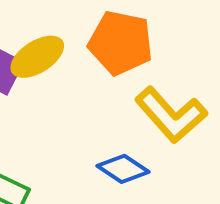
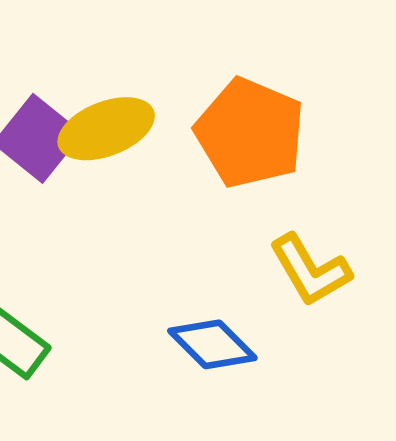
yellow L-shape: (171, 115) -> (310, 270), size x0.7

